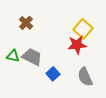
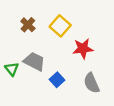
yellow square: (83, 29) -> (60, 26), moved
green triangle: (13, 56) -> (12, 69), moved, turned 40

